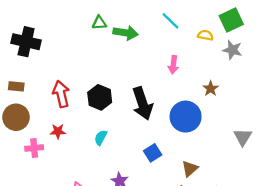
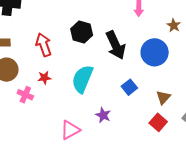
black hexagon: (100, 97) -> (82, 32), moved
cyan semicircle: (101, 137) -> (82, 79), size x2.0
pink cross: (34, 148) -> (25, 95), turned 35

